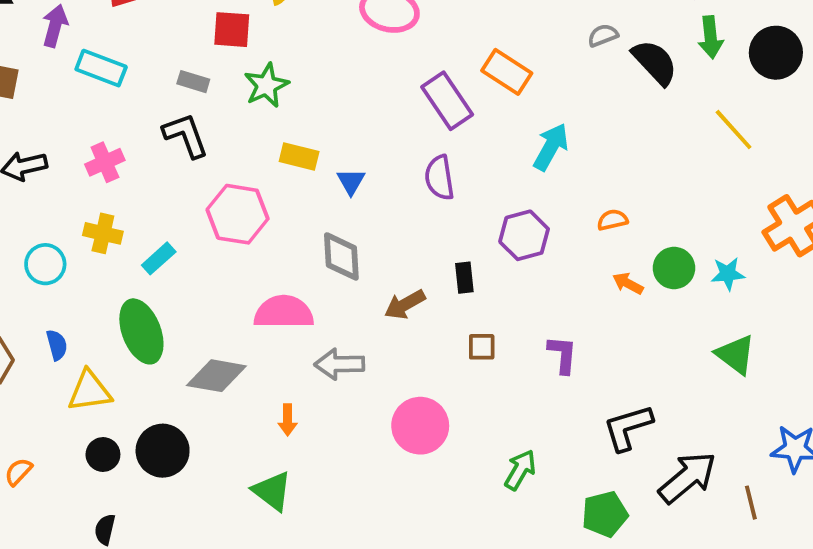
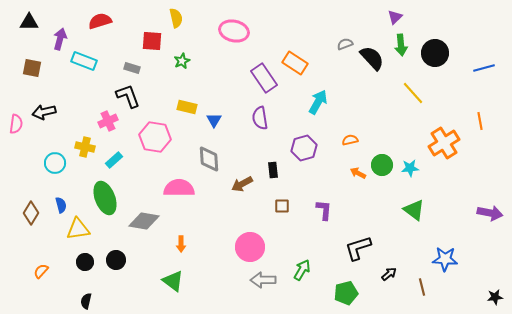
green star: (266, 85) -> (182, 61), moved, size x0.7
pink cross: (105, 162) -> (108, 121), moved
gray arrow: (339, 364) -> (263, 280), moved
black circle: (163, 451) -> (116, 260), size x0.7
black arrow: (687, 478) -> (389, 274), size x0.5

